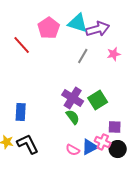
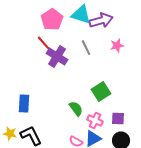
red line: (22, 45) -> (45, 45), moved
gray line: (83, 56) -> (86, 48), turned -56
purple cross: (73, 98) -> (57, 57), moved
pink cross: (103, 142) -> (95, 121), moved

